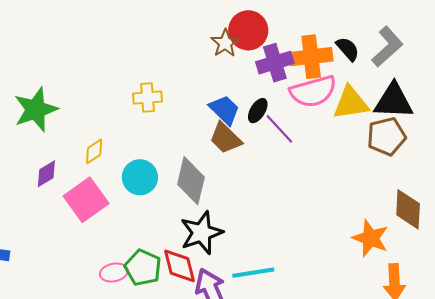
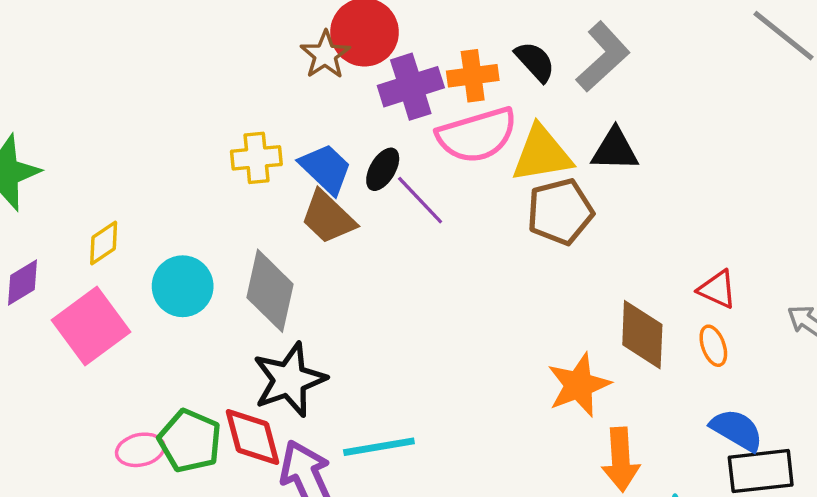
orange cross: (311, 57) -> (473, 76), size x0.7
yellow cross: (147, 98) -> (256, 158), moved
black triangle: (394, 101) -> (615, 150), size x0.7
brown pentagon: (386, 136) -> (560, 212), moved
orange star: (371, 238) -> (579, 385), turned 30

